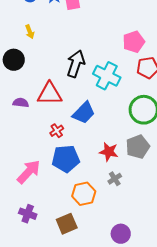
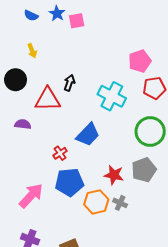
black arrow: (76, 64) -> (69, 83), moved, size x0.6
red triangle: (50, 94) -> (48, 99), moved
gray cross: (115, 179) -> (120, 203), turned -32
orange hexagon: (84, 194) -> (96, 202), moved

